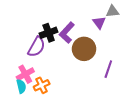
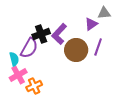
purple triangle: (99, 23) -> (91, 24), turned 32
purple line: (108, 69) -> (98, 47), moved
cyan semicircle: (21, 86) -> (14, 59), moved

